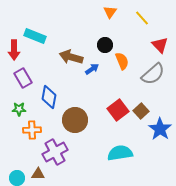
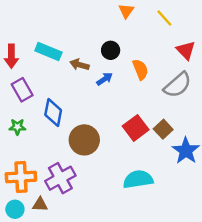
cyan rectangle: (35, 36) -> (48, 51), moved
black circle: (105, 45) -> (111, 50), moved
brown arrow: (71, 57) -> (79, 65), size x0.7
orange cross: (32, 130) -> (21, 177), moved, size x1.4

